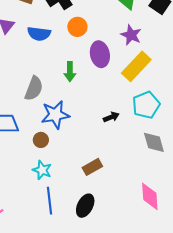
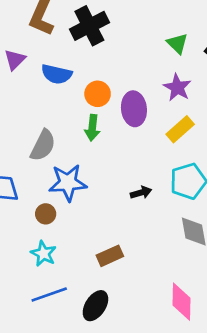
orange circle: (77, 27) -> (98, 94), moved
yellow rectangle: (136, 66) -> (180, 129), size x0.7
blue line: (49, 201) -> (49, 294), turned 72

